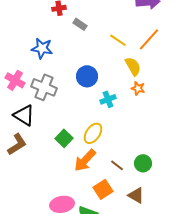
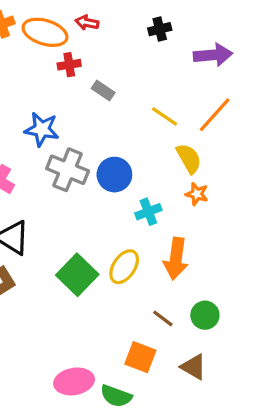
gray cross: (44, 87) -> (68, 170), moved
green square: (64, 138) -> (77, 275), size x1.4
orange arrow: (85, 160) -> (176, 259), moved, turned -35
orange square: (103, 189) -> (140, 357), turned -36

